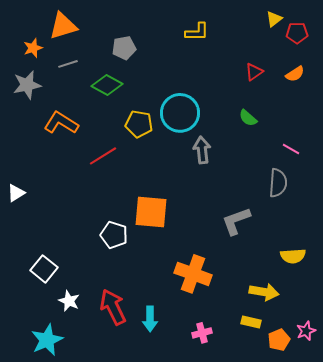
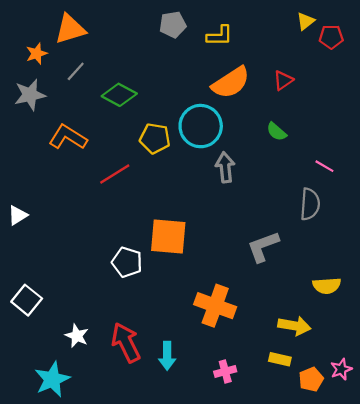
gray pentagon: (124, 48) -> (173, 25), moved
gray line: (68, 64) -> (76, 71), turned -30
orange semicircle: (295, 74) -> (231, 83), moved, size x1.8
white square: (44, 269) -> (27, 300), moved

